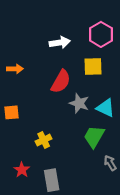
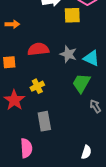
yellow square: (93, 67) -> (72, 15), moved
red semicircle: (61, 81) -> (38, 49), moved, turned -125
red star: (22, 170) -> (14, 100), moved, size x1.5

